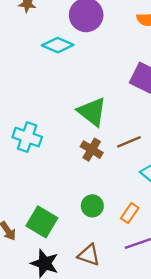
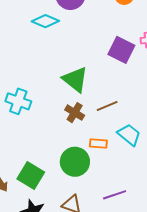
green circle: (92, 206) -> (75, 162), size x1.5
orange rectangle: (130, 213) -> (98, 143), moved, turned 60

